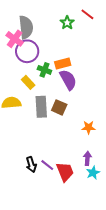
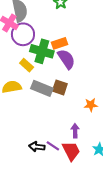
green cross: (44, 70) -> (42, 51), size x1.6
gray rectangle: (41, 107) -> (42, 88), turned -60
purple arrow: (87, 158) -> (75, 131), moved
black arrow: (31, 164) -> (37, 147), turned 119

